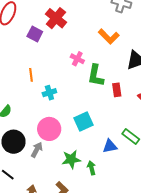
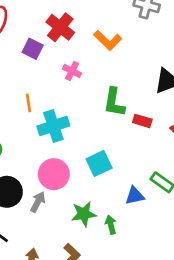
orange L-shape: (109, 37) -> (108, 40), moved
pink cross: (77, 59) -> (72, 71), moved
red rectangle: (117, 90) -> (142, 121), turned -64
cyan cross: (49, 93) -> (53, 126), size x1.6

